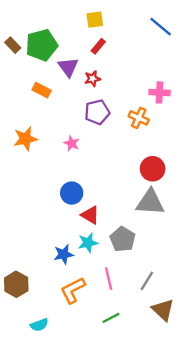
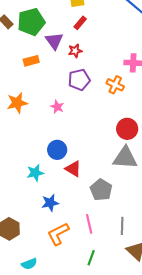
orange rectangle: (42, 90) -> (31, 61), turned -42
cyan star: (88, 243) -> (35, 173), moved
gray line: (147, 281) -> (122, 226), turned -30
green line: (111, 318) -> (91, 258), turned -42

